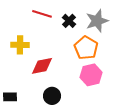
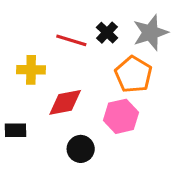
red line: (42, 14) -> (71, 40), moved
pink hexagon: (91, 75) -> (121, 116), moved
black rectangle: (10, 97) -> (15, 130), moved

